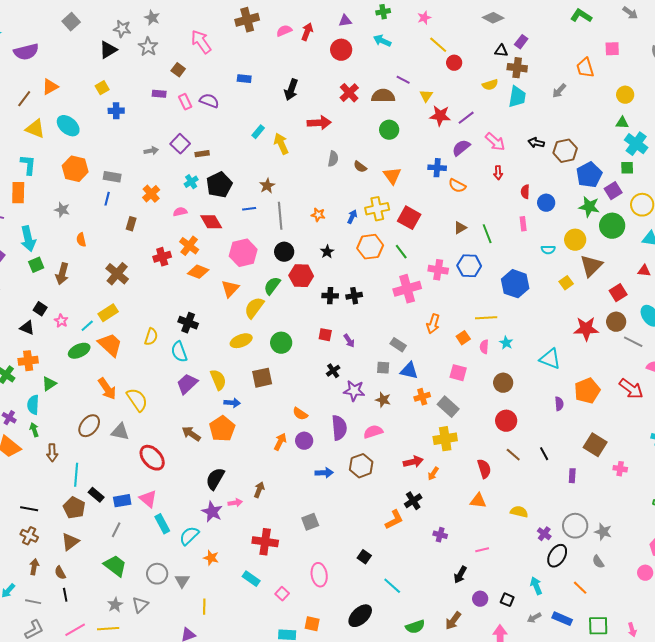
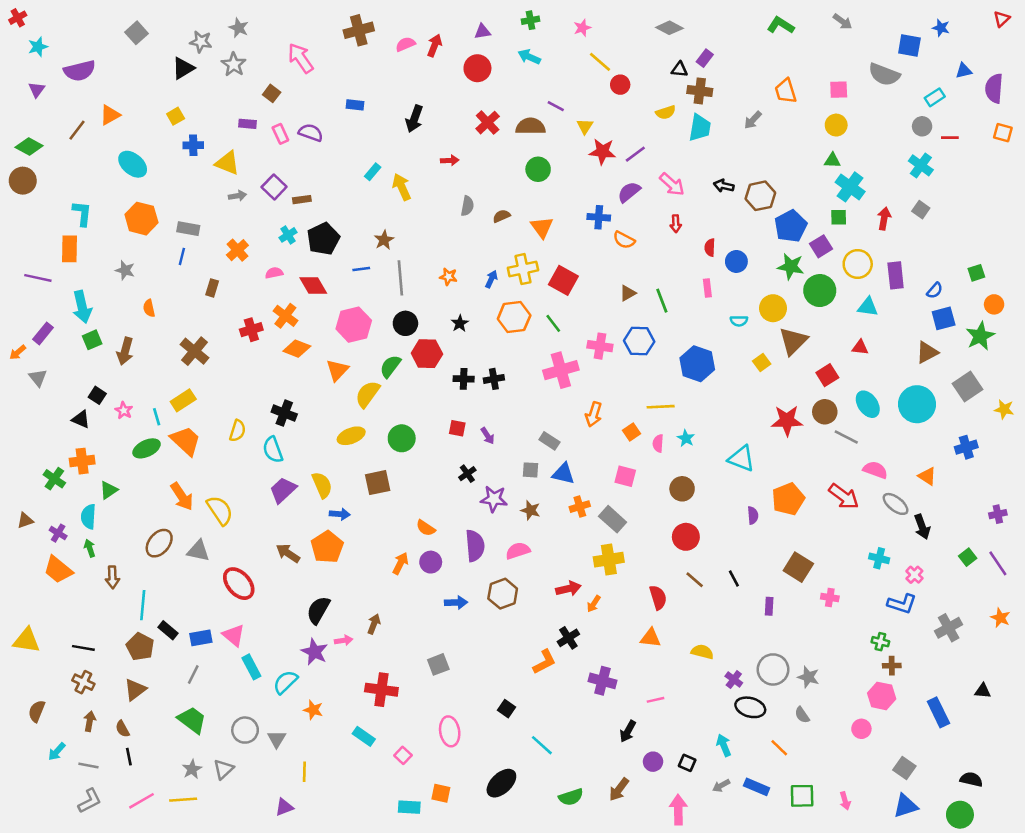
pink square: (612, 49) -> (839, 90), moved
red arrow: (319, 123) -> (450, 160), size x0.6
yellow triangle: (35, 129) -> (227, 163), moved
brown semicircle: (360, 167) -> (501, 216), turned 120
cyan line: (87, 326) -> (157, 417), turned -64
purple cross: (440, 535) -> (602, 681), size x1.5
black ellipse: (557, 556) -> (750, 707), turned 75

